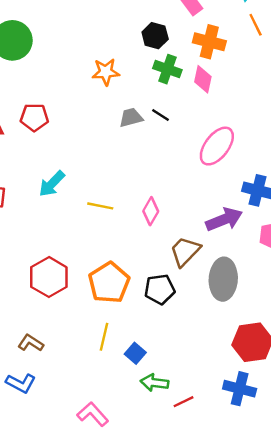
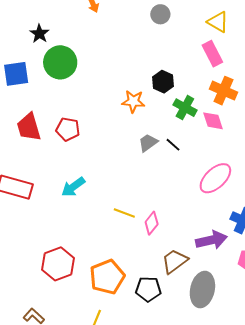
black hexagon: (155, 36) -> (163, 82), moved
pink diamond: (203, 79) -> (213, 121), turned -40
gray trapezoid: (131, 117) -> (148, 143), turned -30
yellow line: (100, 206) -> (124, 213), moved

